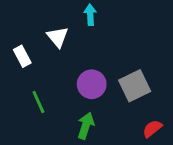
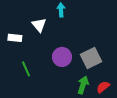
white rectangle: (22, 56) -> (15, 38), turned -56
green arrow: (86, 126) -> (83, 85), moved

